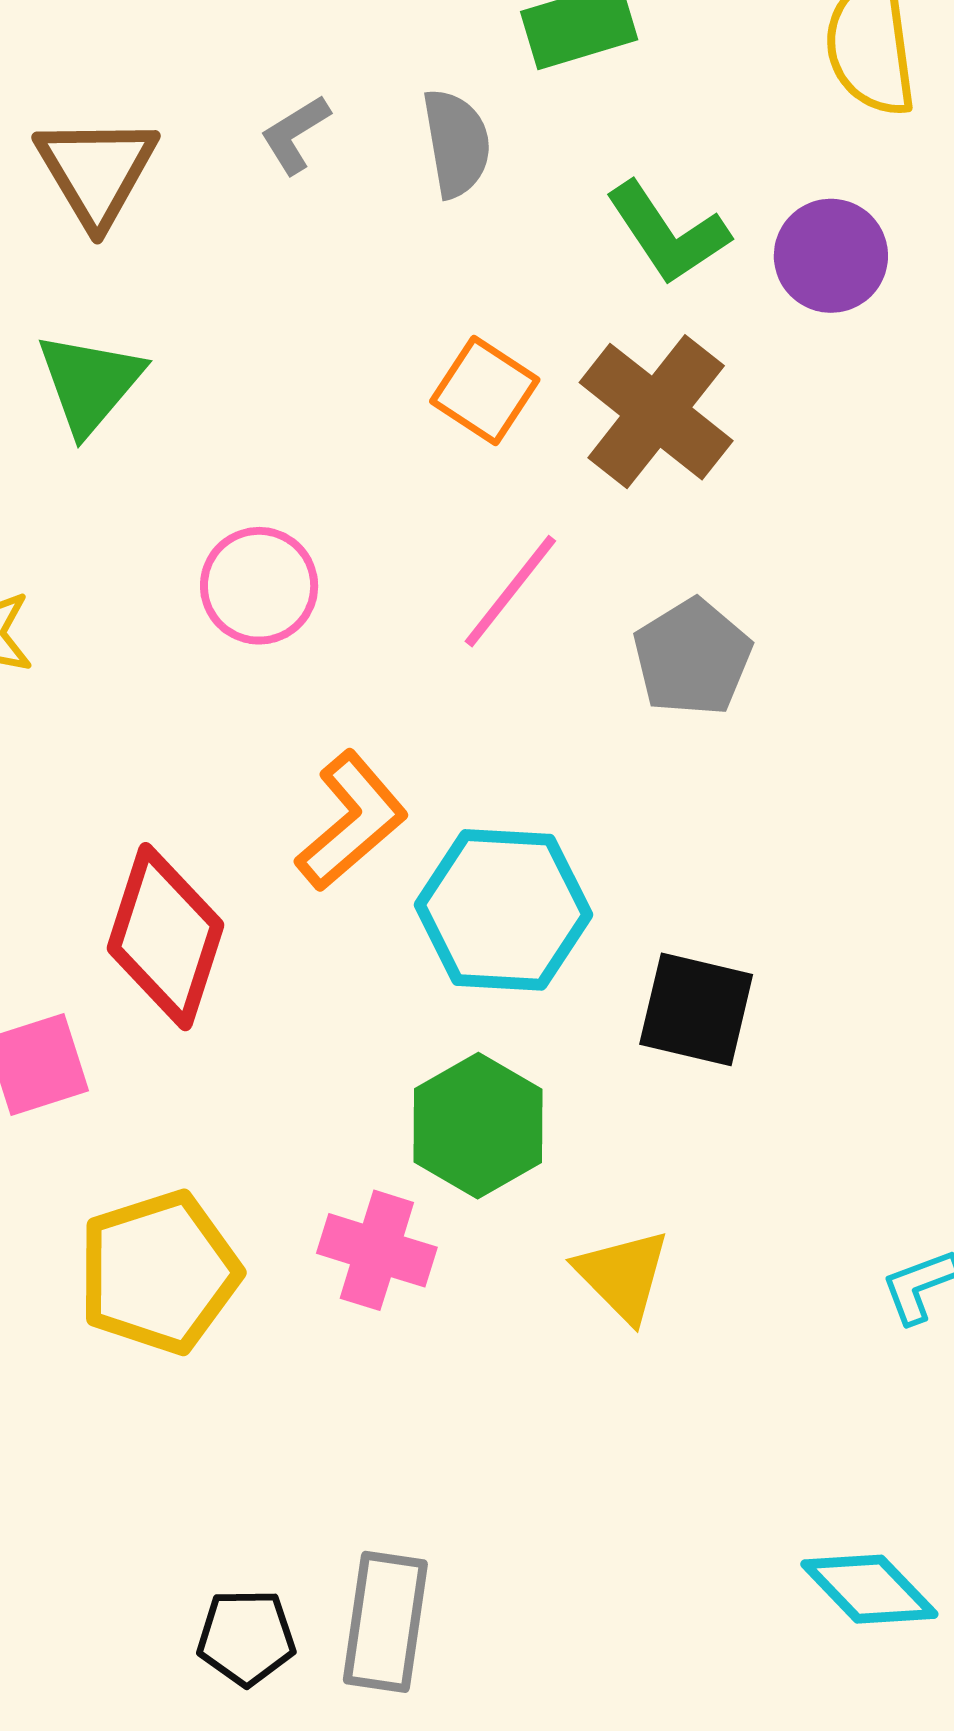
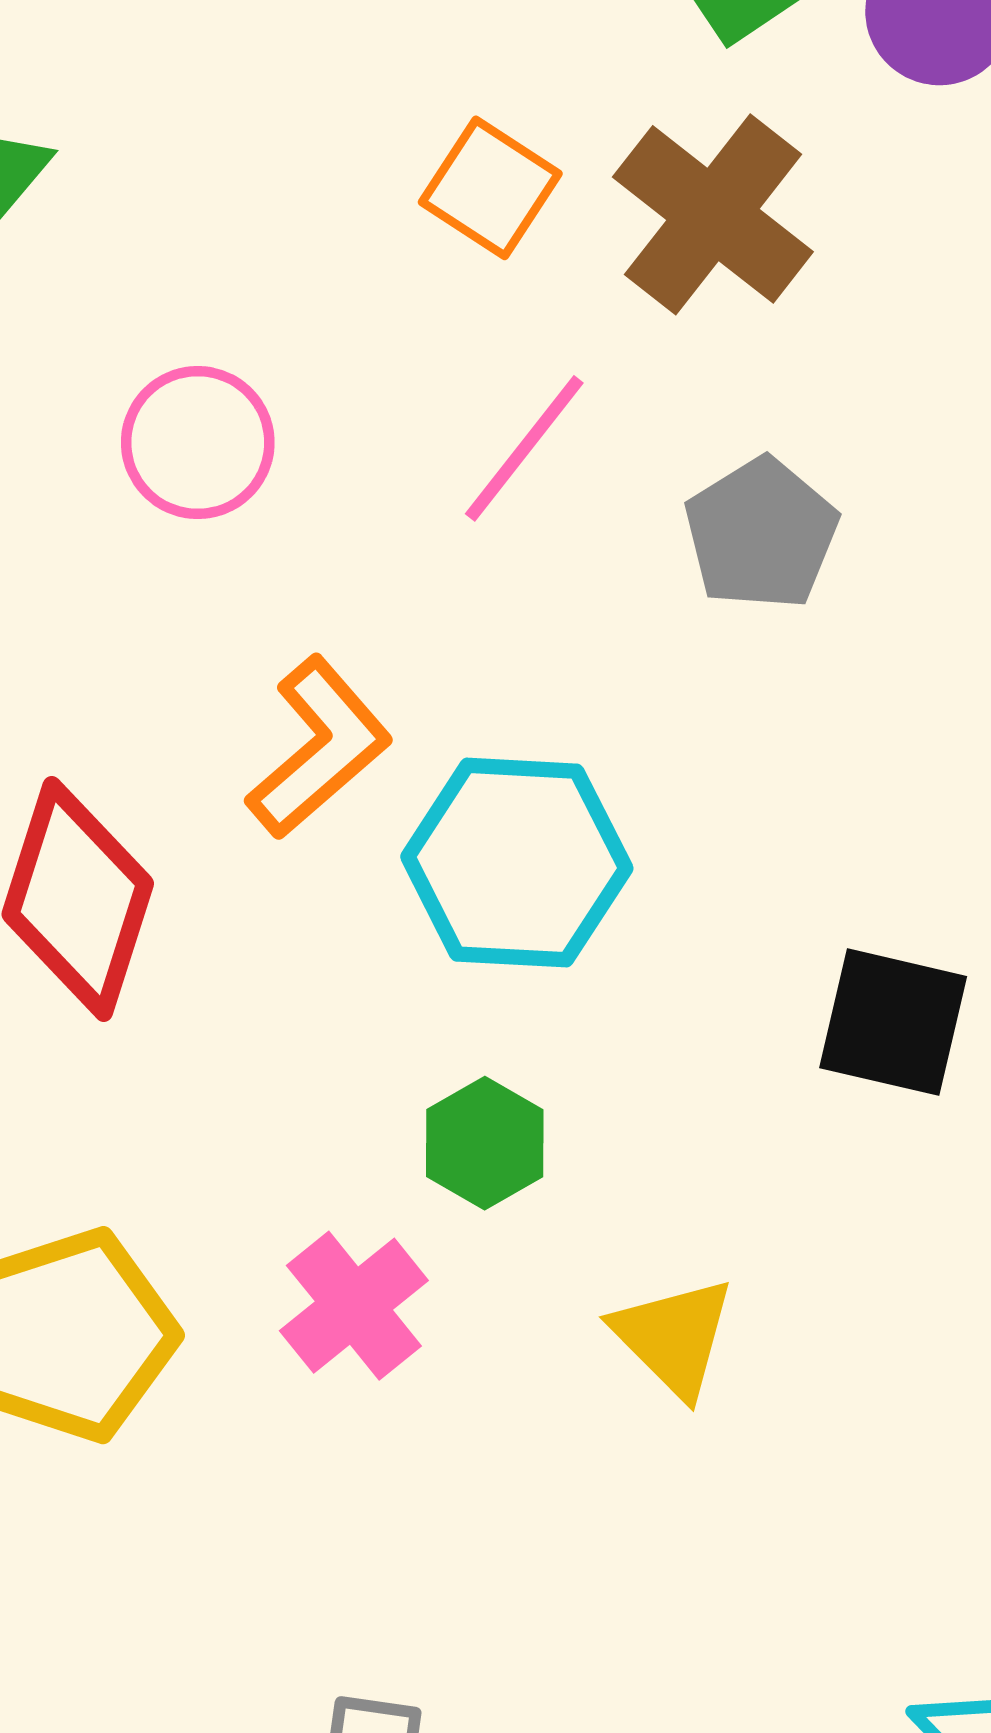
black square: (696, 1009) -> (893, 1022), moved
green hexagon: (478, 1126) -> (485, 1143), size x0.7
pink cross: (377, 1250) -> (354, 1306), turned 34

